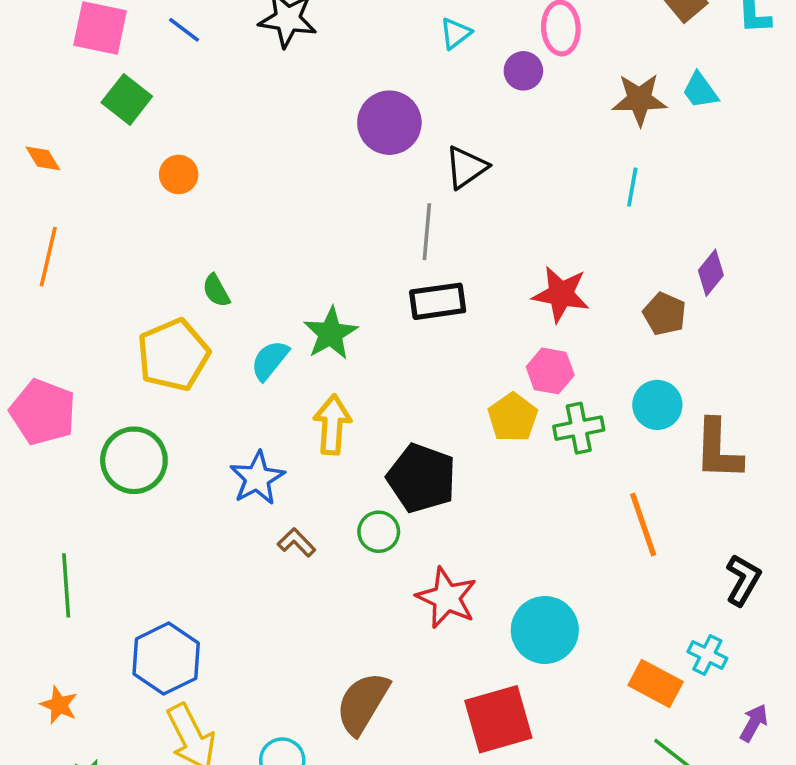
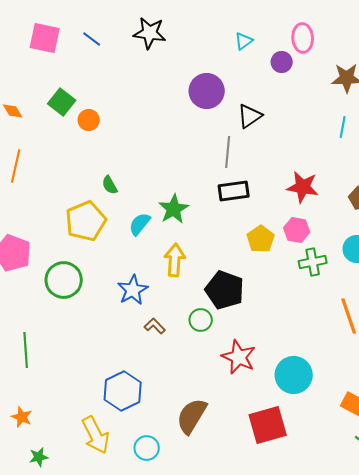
green square: (127, 99) -> (62, 102), moved
yellow pentagon: (513, 417) -> (261, 239), moved
blue hexagon: (166, 659) -> (123, 391), moved

